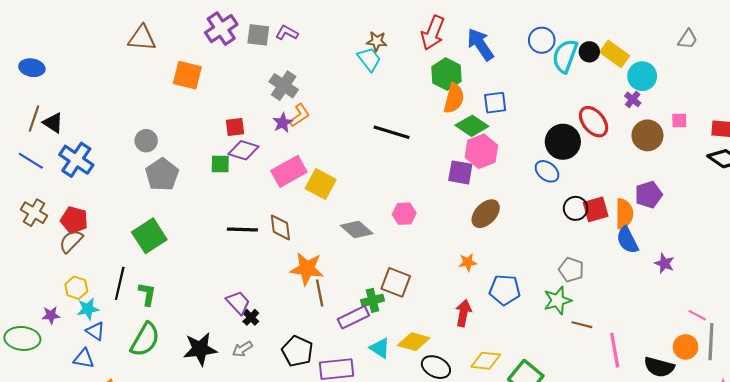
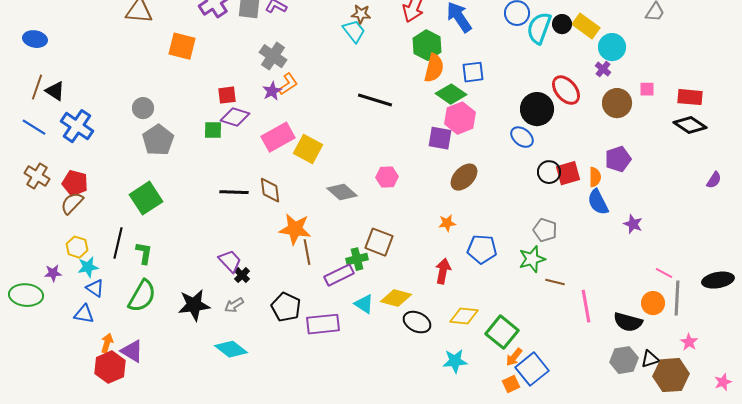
orange semicircle: (624, 214) -> (595, 177), size x0.7

